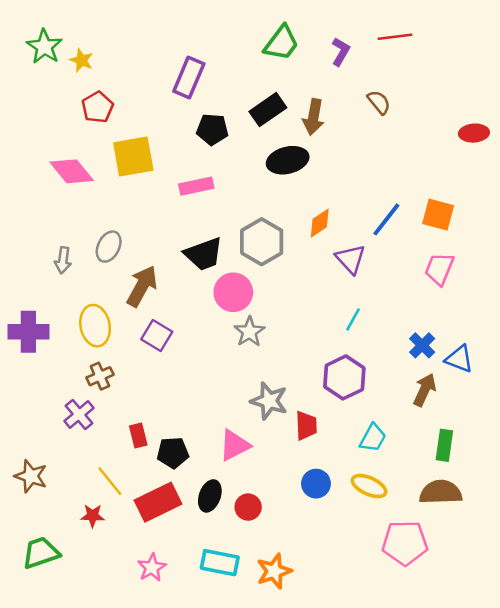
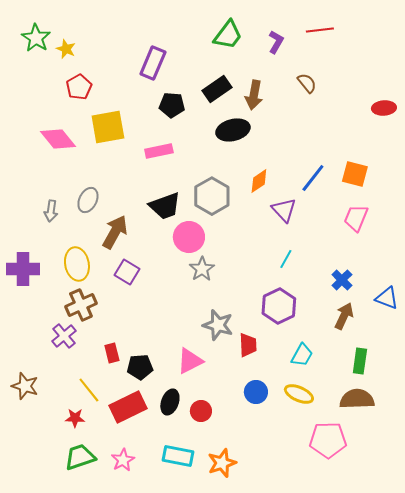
blue triangle: (459, 359) -> (387, 298), moved
brown cross: (100, 376) -> (81, 305), size x1.4
green trapezoid: (41, 553) -> (80, 457), moved

